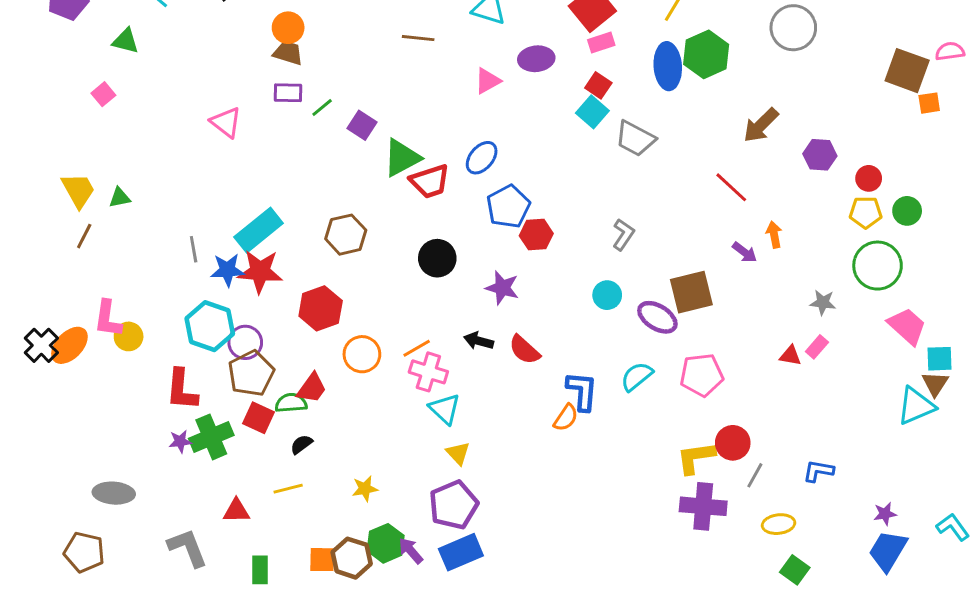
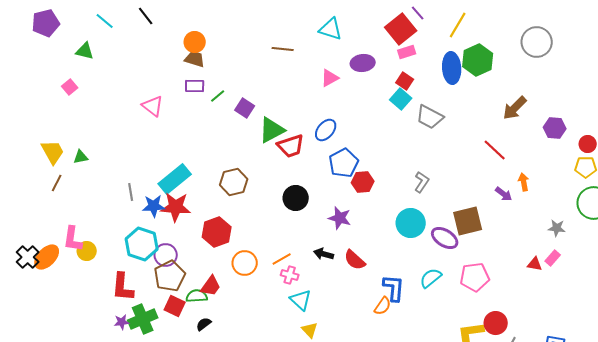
cyan circle: (607, 295) -> (411, 223), size x1.5
pink cross: (428, 372) -> (290, 275), size x0.7

